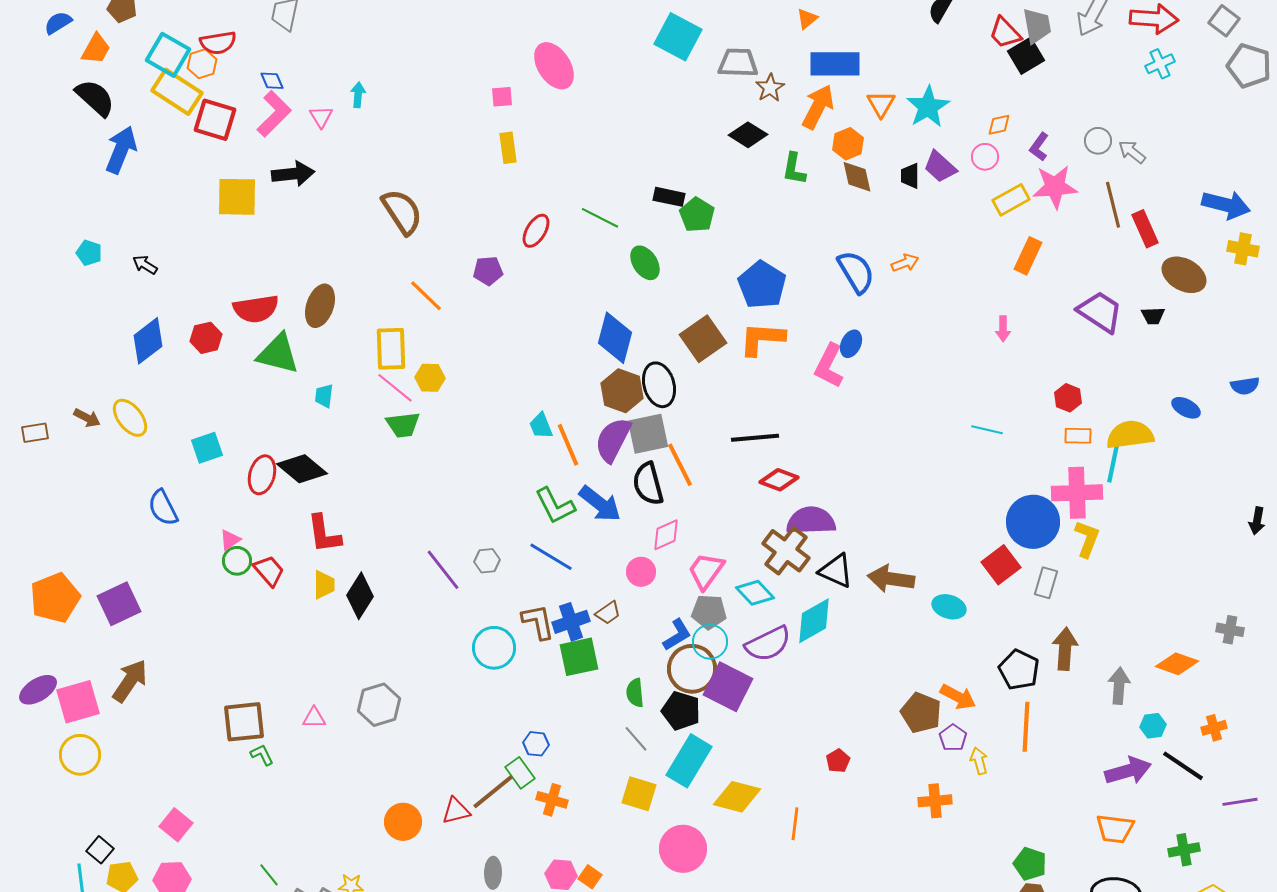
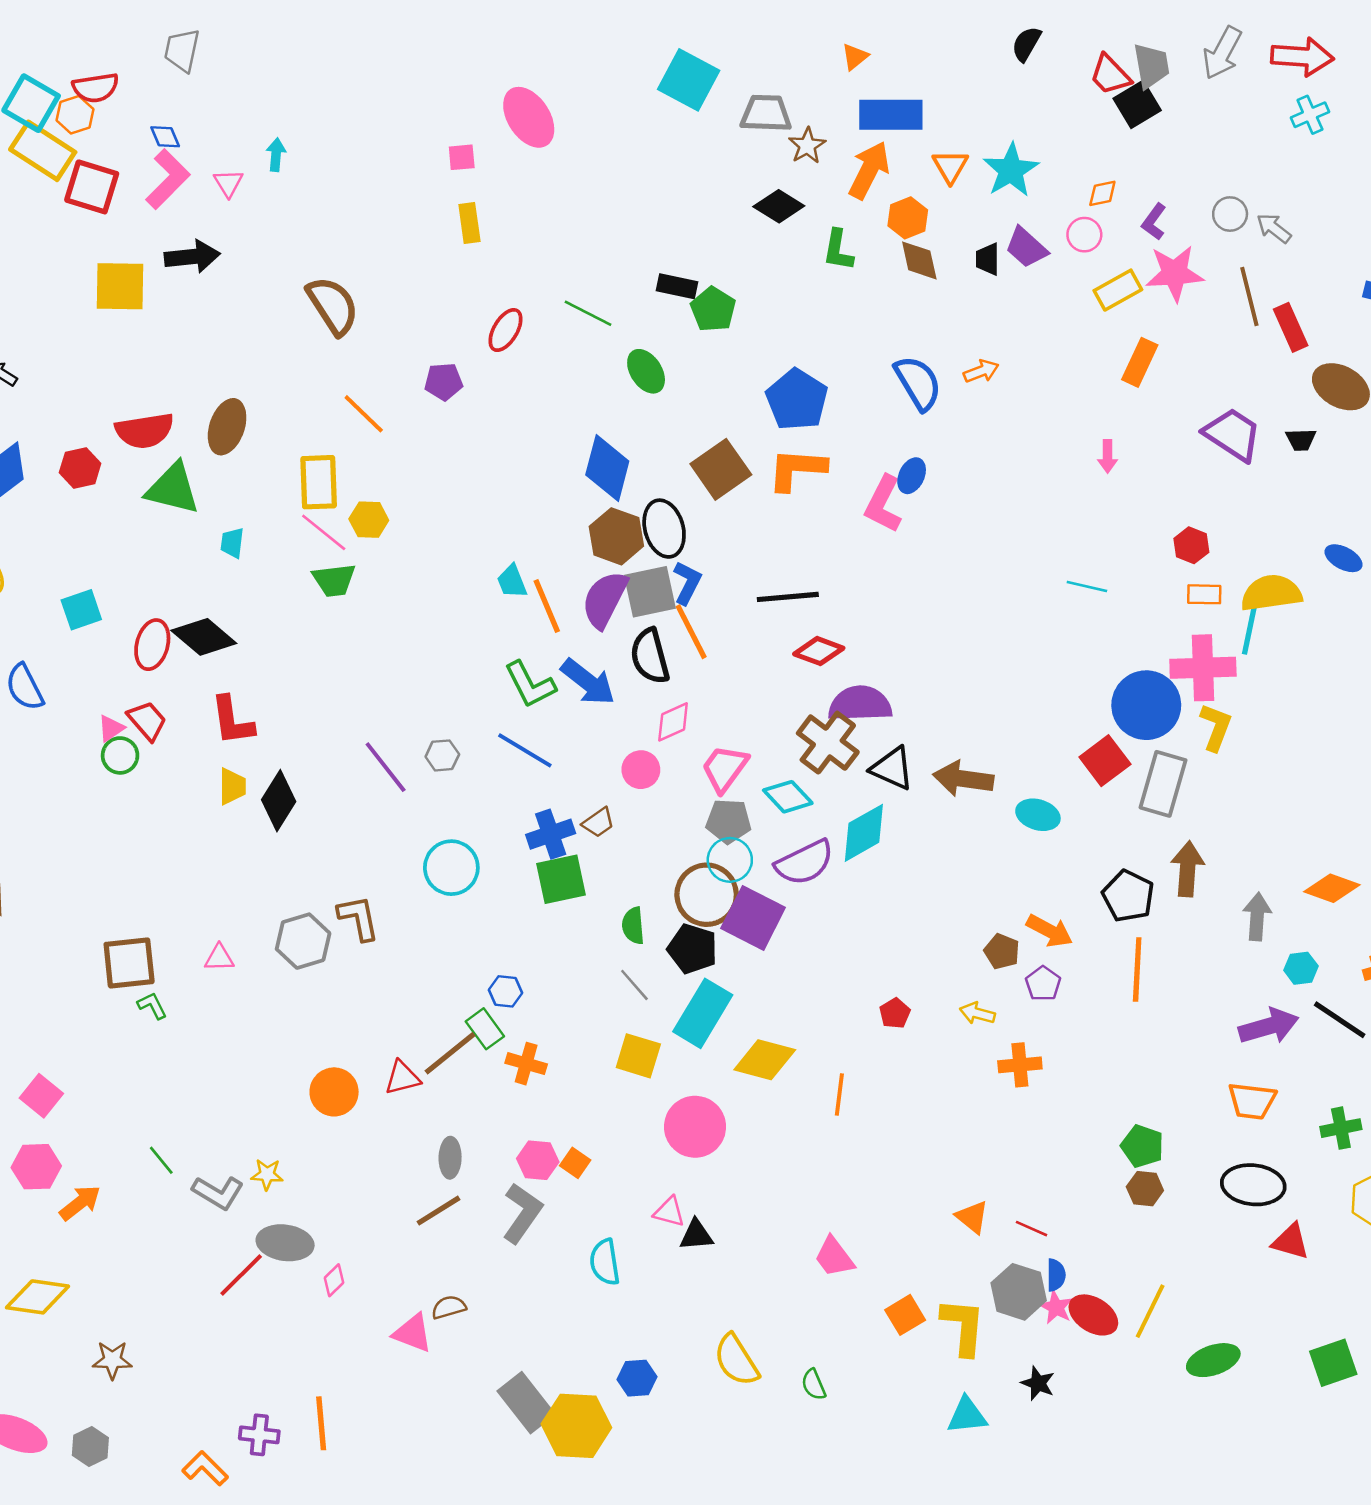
red trapezoid: (269, 571) -> (147, 721), moved
gray rectangle: (1046, 583) -> (1163, 784), size x1.6
brown L-shape: (538, 622) -> (359, 918), moved
blue L-shape: (677, 635) -> (687, 583), moved, turned -32
brown pentagon: (921, 713) -> (1002, 951), size x0.7
yellow arrow: (979, 761) -> (977, 1013), moved, turned -60

